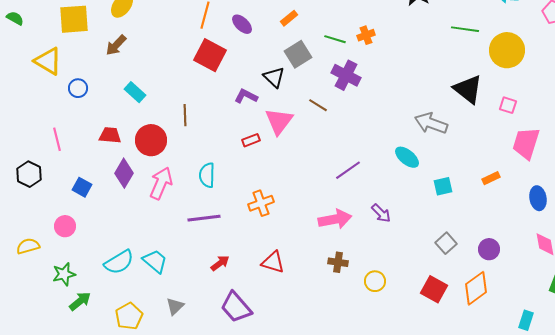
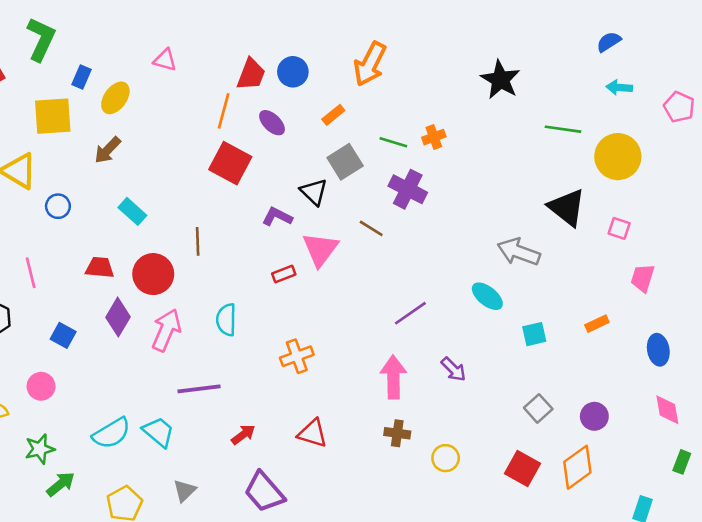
pink trapezoid: (526, 143) -> (643, 278), size x0.7
purple line: (204, 218) -> (199, 389), moved
pink arrow: (335, 219) -> (393, 377), turned -80

